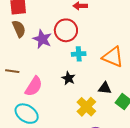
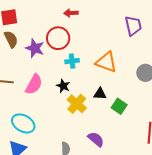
pink semicircle: (34, 86) -> (34, 84), moved
yellow cross: (86, 107) -> (77, 104), moved

